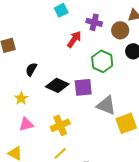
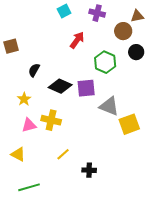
purple cross: (94, 22) -> (97, 13), moved
yellow cross: (60, 125) -> (51, 120), moved, turned 36

